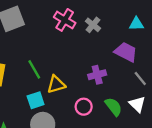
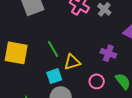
purple cross: (97, 75) -> (108, 53), turned 35

